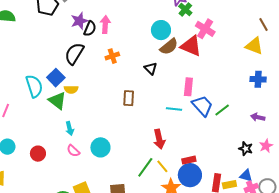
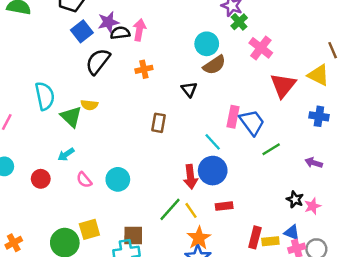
black semicircle: (90, 29) -> (120, 33), turned -126
red triangle: (191, 46) -> (283, 85), moved, turned 40
blue square: (56, 78) -> (82, 31), moved
blue trapezoid: (202, 106) -> (252, 122), moved
cyan line: (174, 109) -> (213, 142), turned 35
cyan arrow: (70, 128) -> (66, 154), moved, turned 64
pink star: (266, 146) -> (313, 206), moved
blue circle: (190, 175) -> (213, 171), moved

